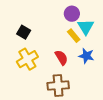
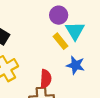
red semicircle: (61, 58) -> (46, 79), moved, turned 35

